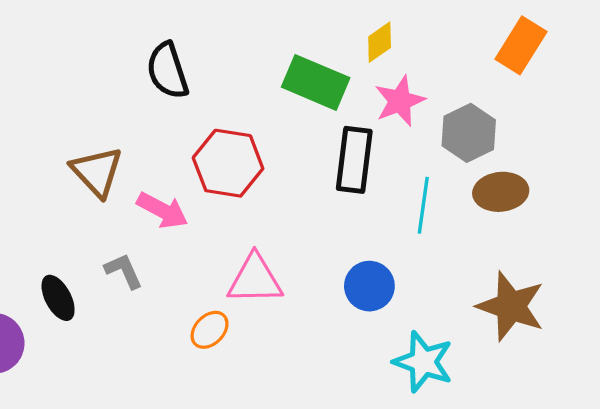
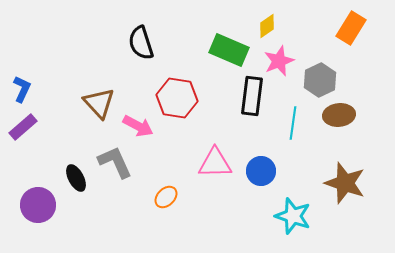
gray L-shape: (124, 271) -> (115, 162), size x1.5
pink triangle: (255, 279) -> (215, 163), moved

